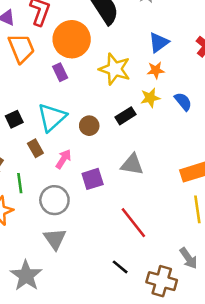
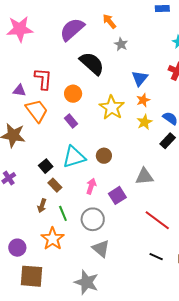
orange circle: (72, 39) -> (73, 94), size x0.6
yellow star: (115, 69) -> (112, 108), turned 30
black rectangle: (125, 116) -> (168, 141), moved
cyan triangle: (52, 117) -> (74, 157), turned 40
brown rectangle: (35, 148) -> (55, 185), moved

